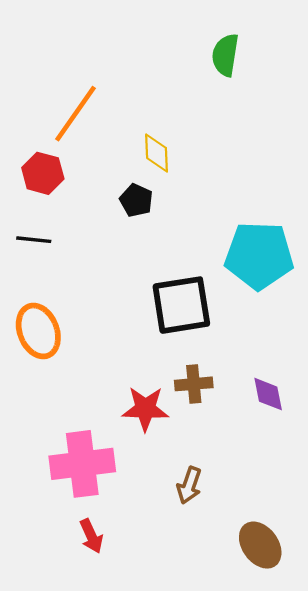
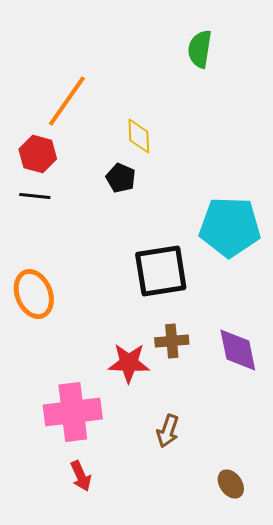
black line: (34, 240) -> (35, 196), moved
purple diamond: (268, 394) -> (238, 350), size x1.4
brown ellipse: (260, 545) -> (231, 484), size x0.7

